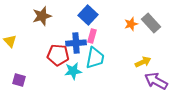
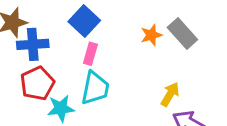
blue cross: (76, 43) -> (33, 44), moved
red pentagon: (58, 55) -> (37, 83), turned -30
yellow arrow: (143, 62) -> (170, 94), turned -35

